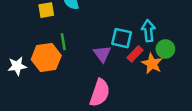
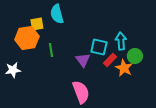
orange hexagon: (46, 57) -> (27, 38), moved
pink semicircle: (100, 93) -> (81, 92), turned -40

